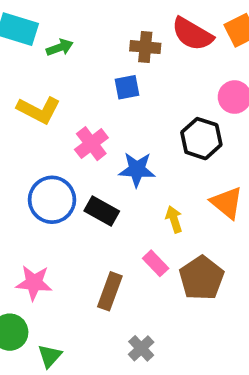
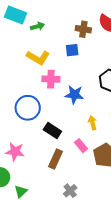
yellow L-shape: (39, 110) -> (38, 58), moved
pink cross: (91, 144) -> (51, 79), turned 36
black rectangle: (102, 211) -> (52, 131), moved

